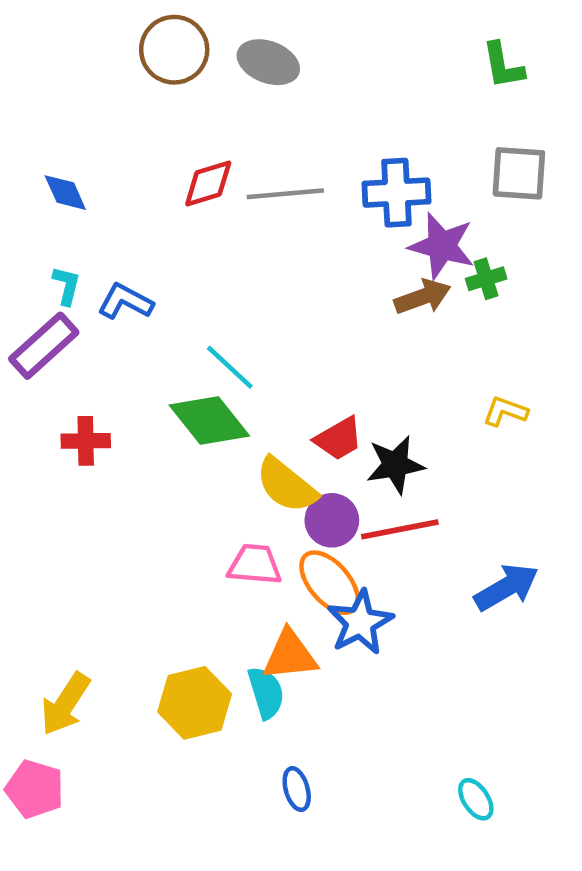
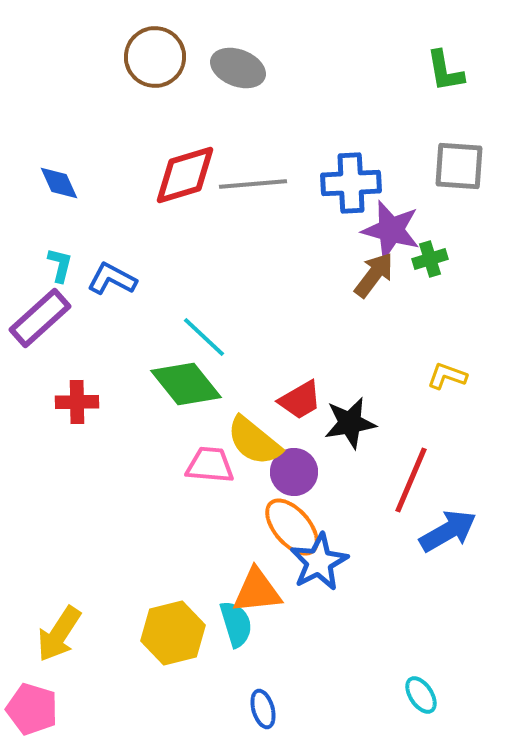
red diamond: (208, 184) -> (185, 175), size x1.4
brown arrow: (423, 297) -> (374, 275), turned -33
red line: (400, 529) -> (411, 480), moved, turned -56
pink trapezoid: (255, 565) -> (210, 465), moved
cyan ellipse: (476, 799) -> (421, 695), moved

